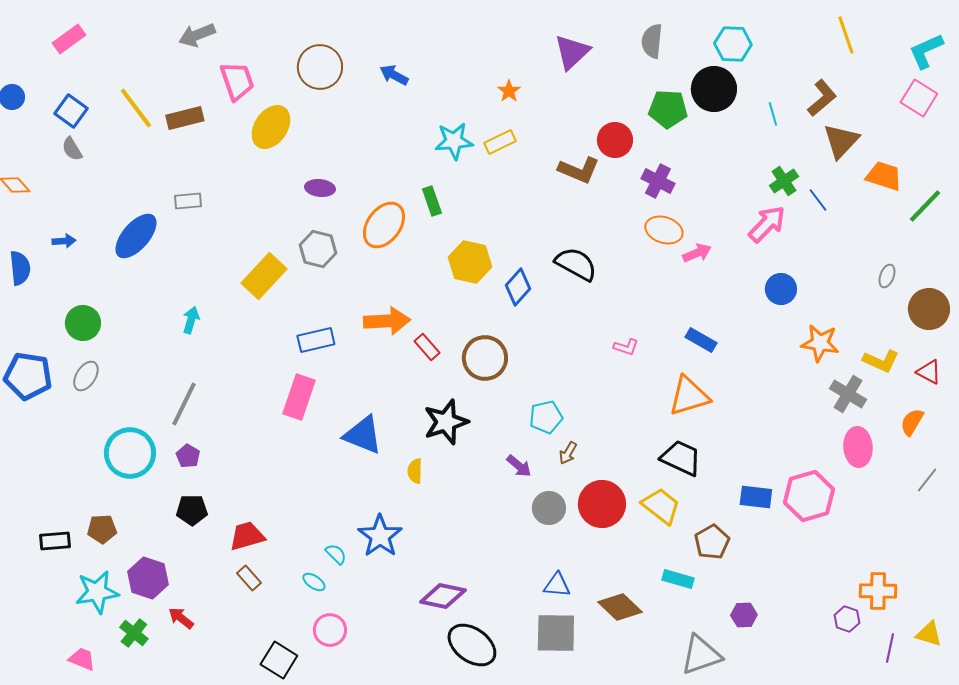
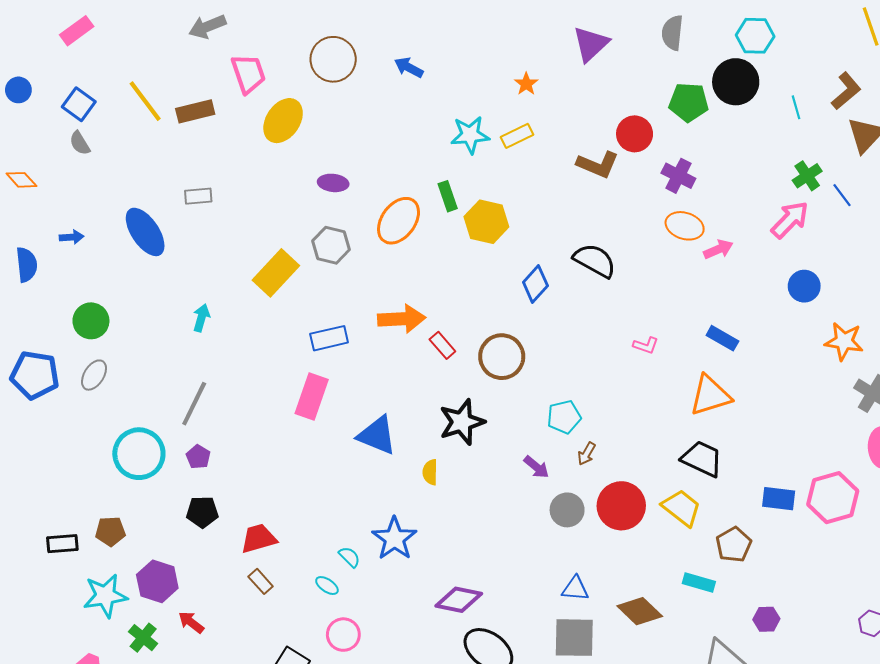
blue ellipse: (136, 236) -> (145, 232), turned -75
yellow hexagon: (470, 262) -> (486, 222), moved

